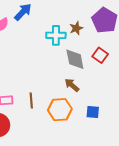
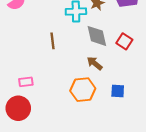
red square: (100, 55) -> (124, 41), moved
brown line: (31, 100) -> (53, 41), moved

